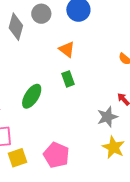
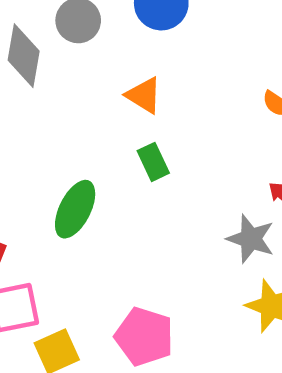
gray star: (107, 117) -> (251, 239), turned -30

